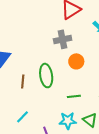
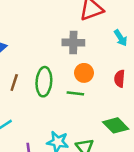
green line: (74, 96) -> (75, 93), moved

